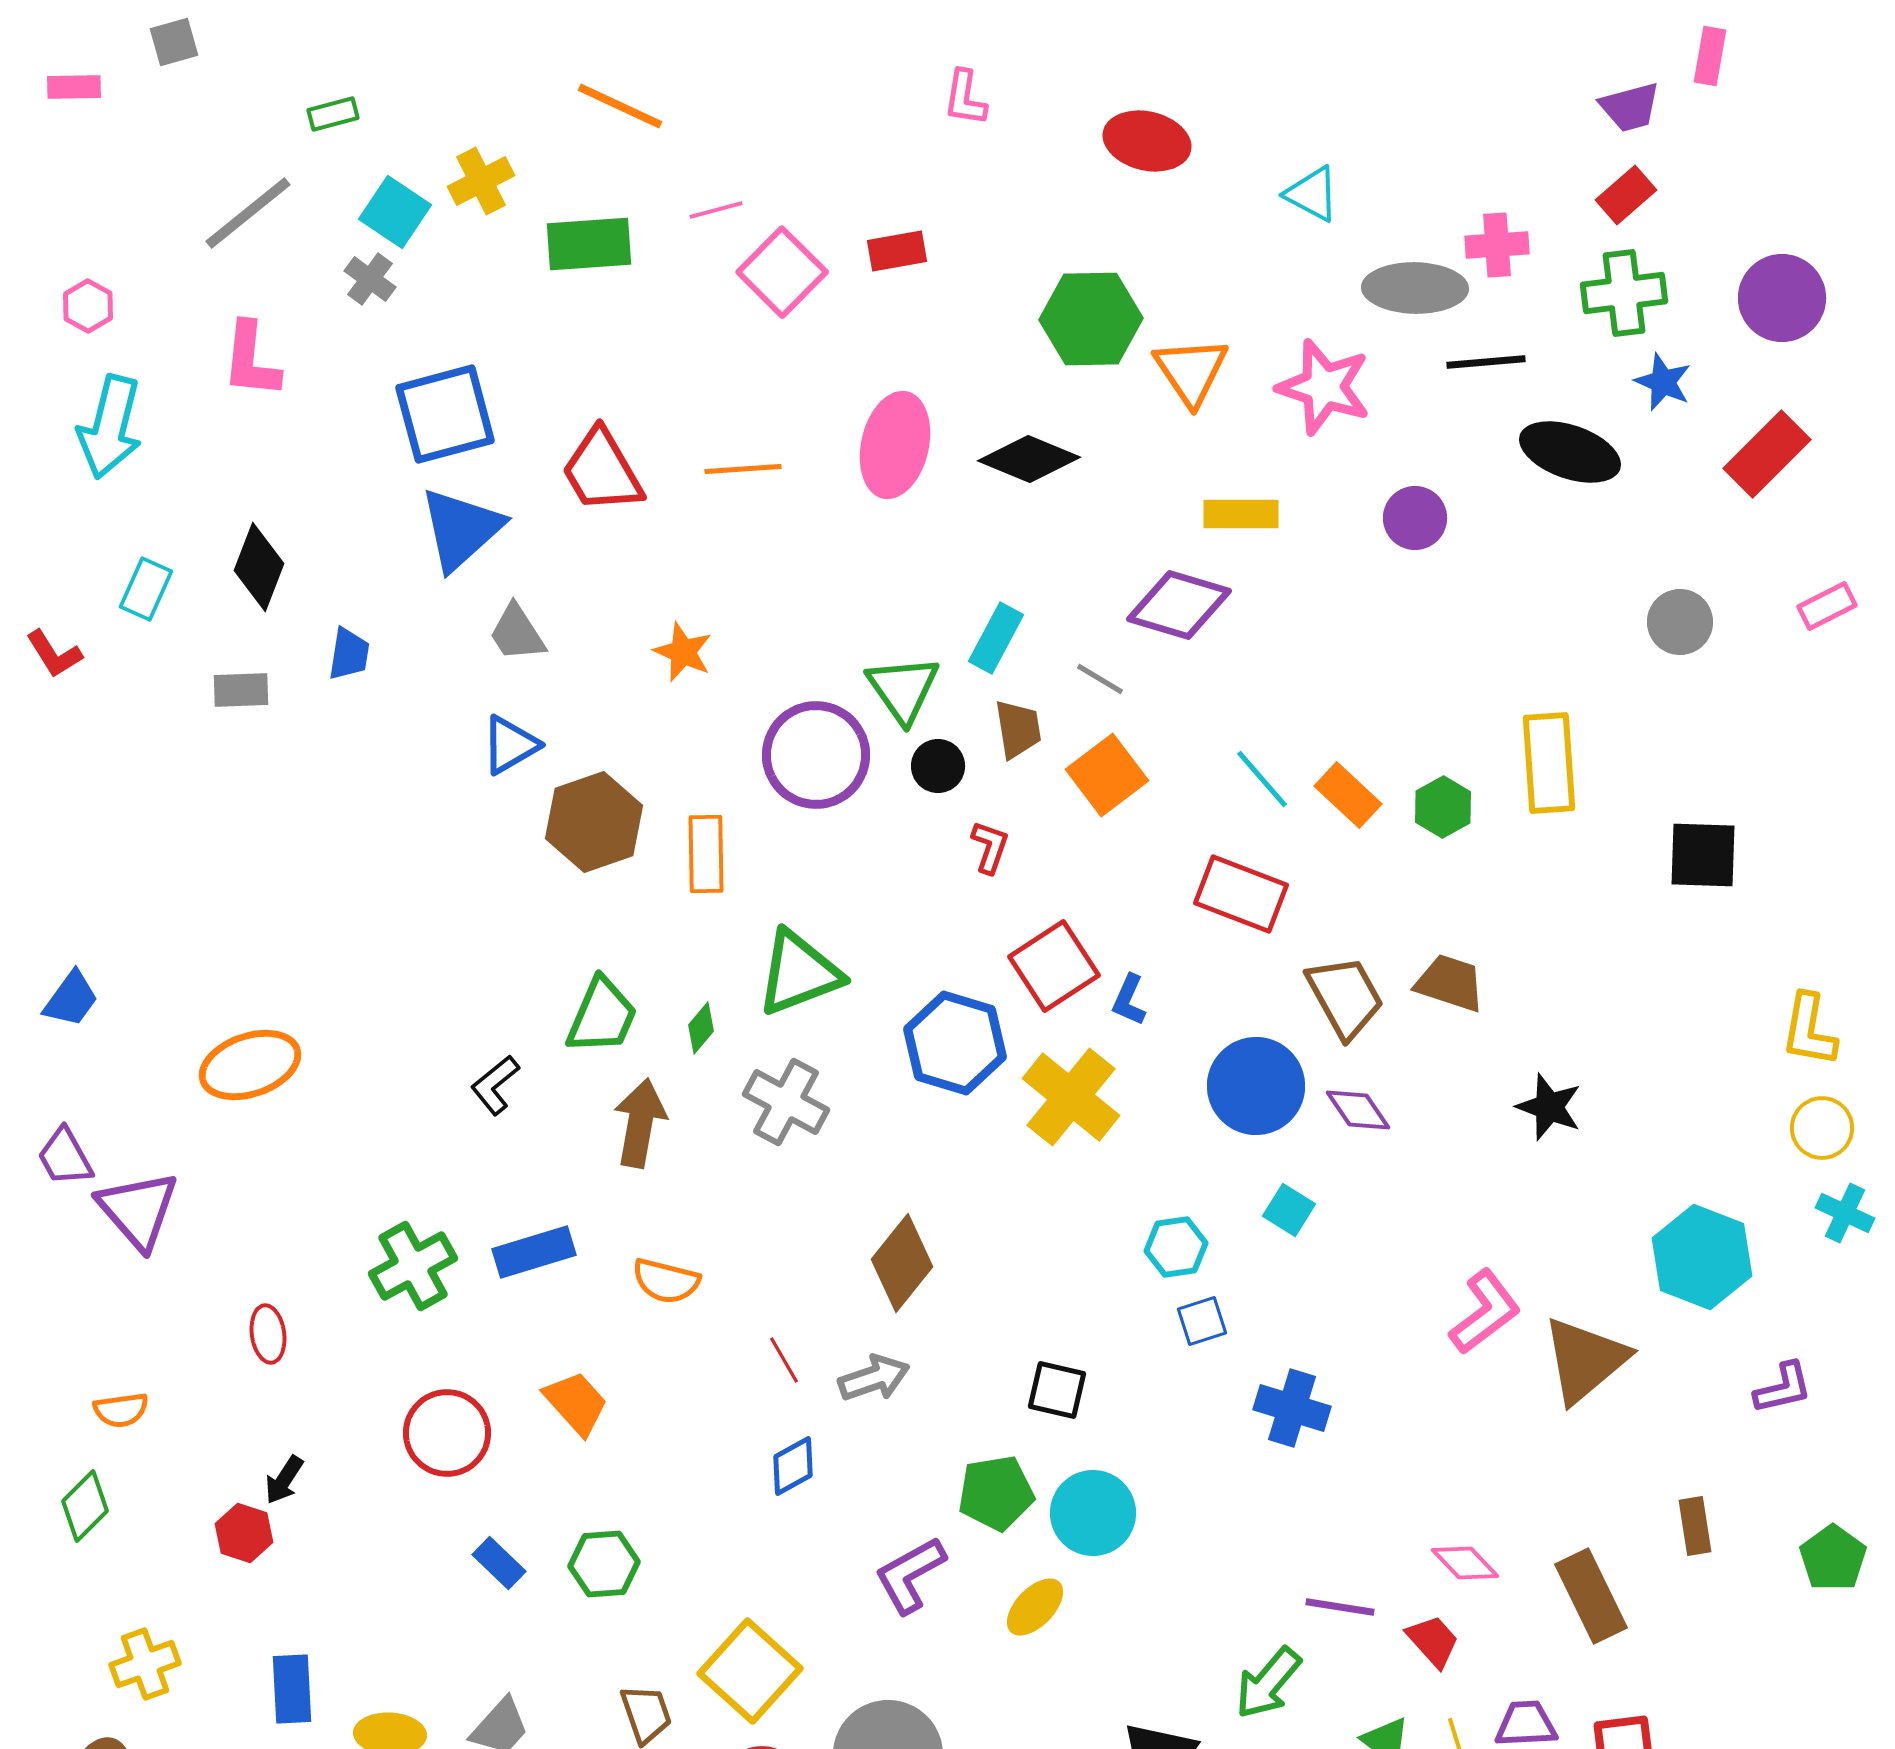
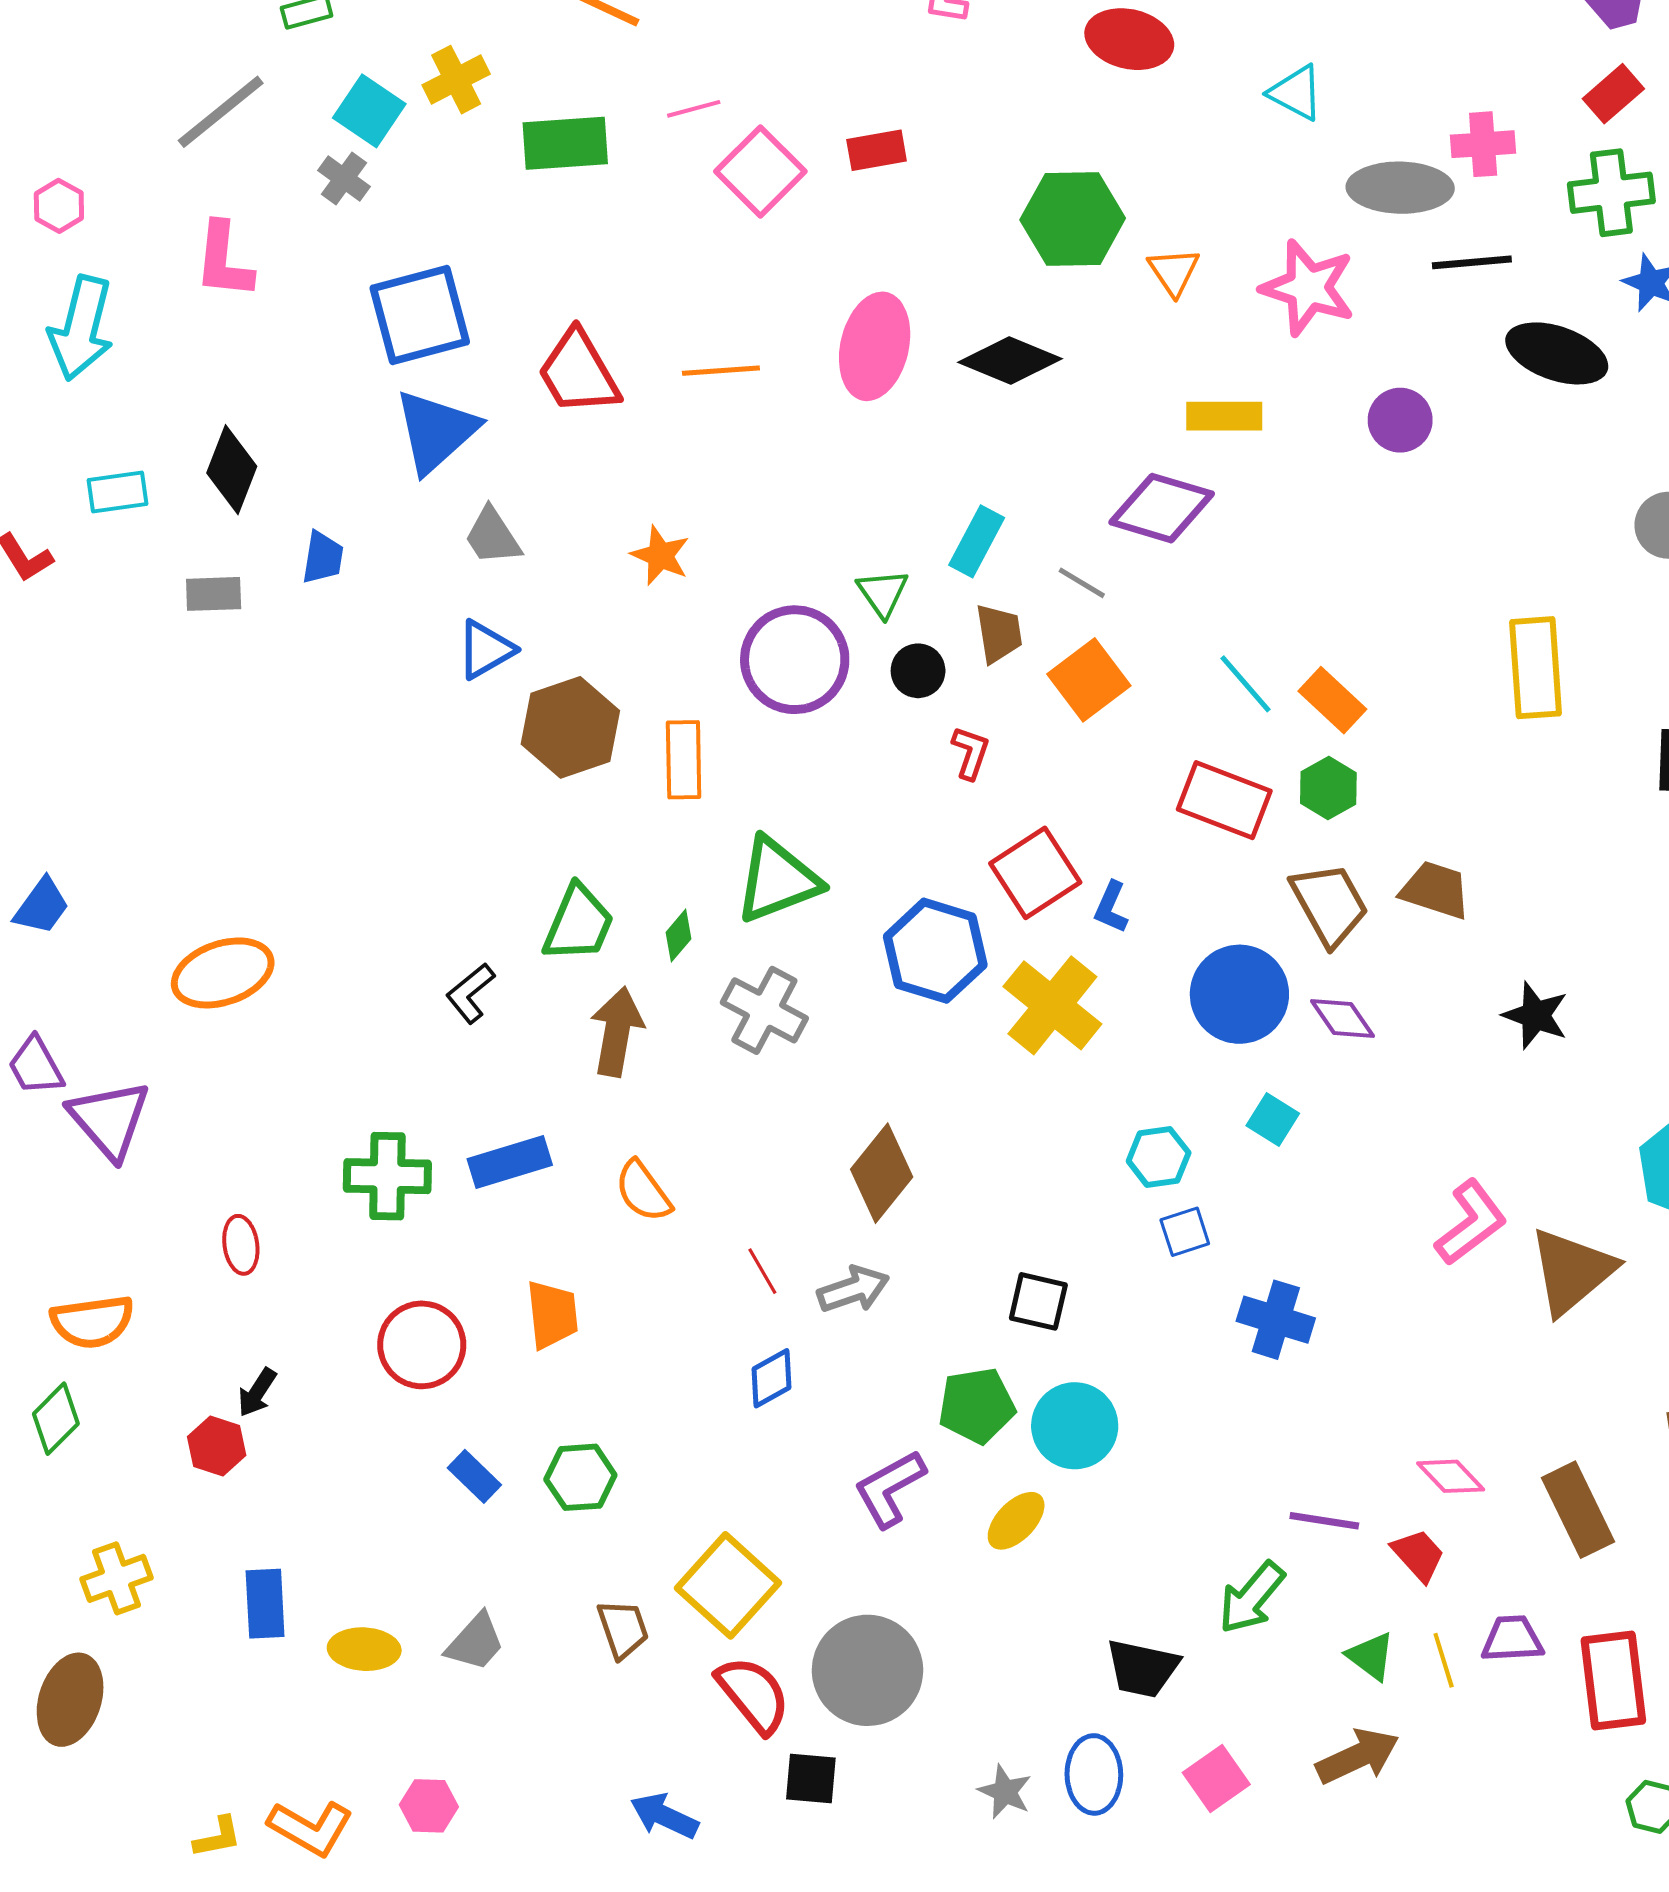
orange triangle: (1191, 371) -> (1174, 272), size x0.7
cyan rectangle: (146, 589) -> (118, 492), turned 58
green triangle: (903, 689) -> (883, 593), size x0.7
green hexagon: (1443, 807) -> (1328, 788), moved
green cross: (413, 1266) -> (387, 1176), turned 30
orange semicircle: (666, 1281) -> (643, 1191), turned 40
orange trapezoid: (576, 1403) -> (552, 1315), turned 36
orange semicircle: (121, 1410) -> (92, 1322), size x1.5

